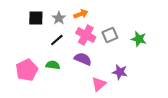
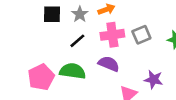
pink cross: (86, 35) -> (112, 35), turned -36
green semicircle: (53, 65) -> (73, 71), size x1.5

